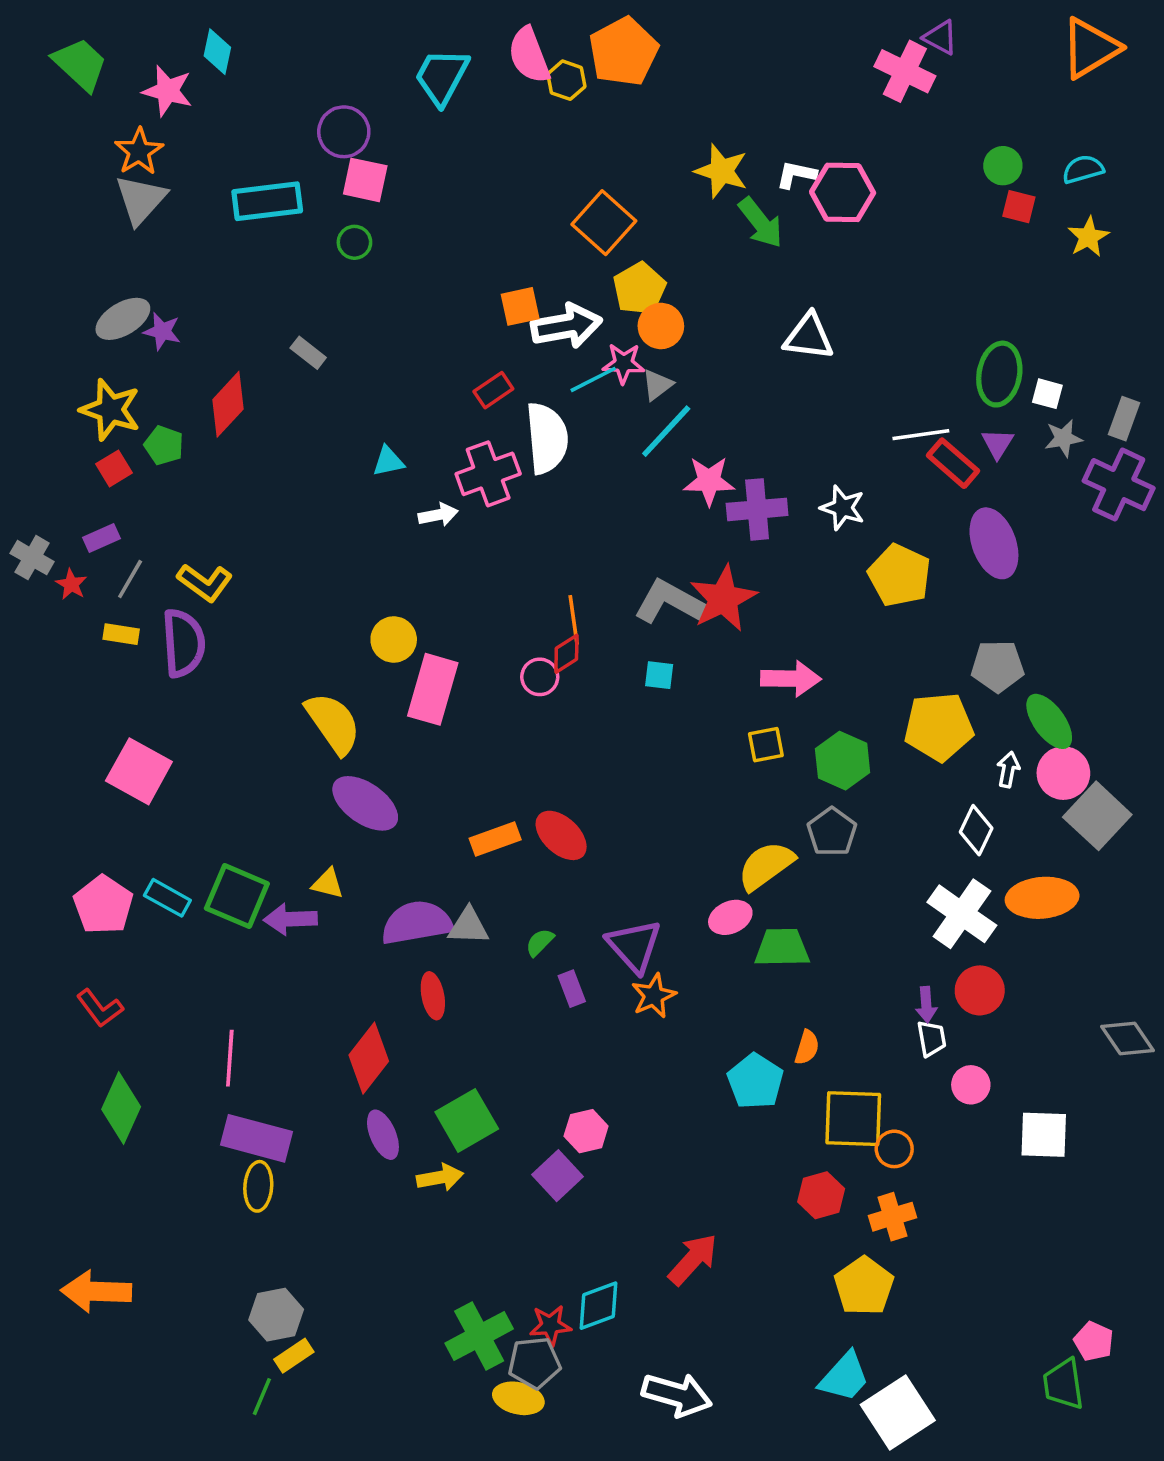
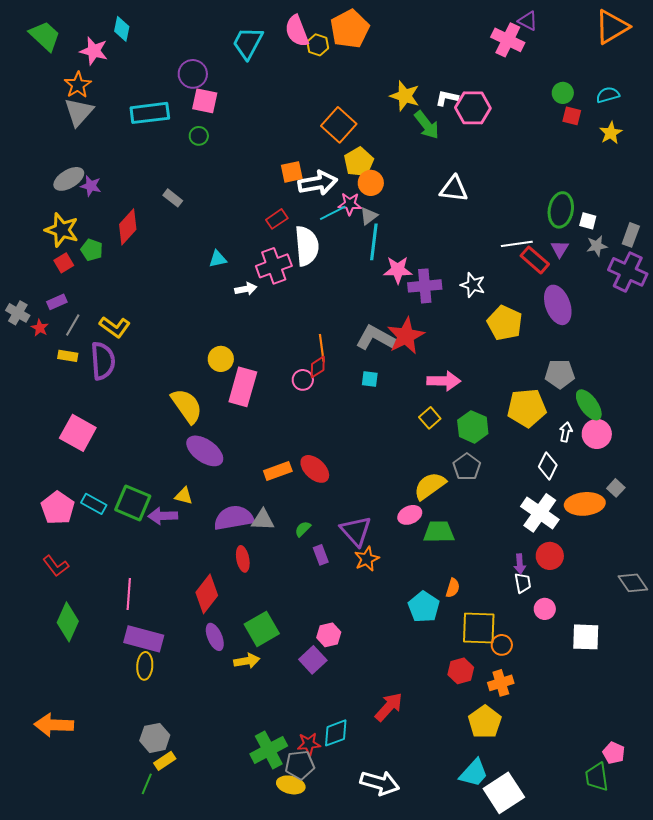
cyan line: (666, 431) -> (374, 242), turned -36
yellow square: (766, 745) -> (430, 418), turned -30
gray square: (1097, 816) -> (616, 488), moved, size x0.5

